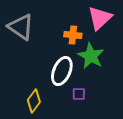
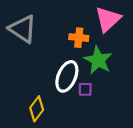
purple square: (79, 94) -> (85, 89), moved

